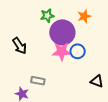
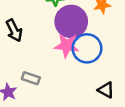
blue circle: (78, 51) -> (87, 48), size x1.5

